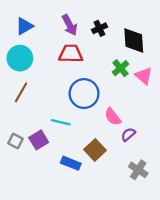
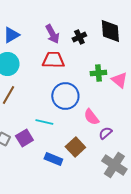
black diamond: (134, 40) -> (110, 31), moved
green cross: (120, 68) -> (98, 73), turned 35
gray cross: (138, 170) -> (114, 165), size x1.4

